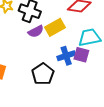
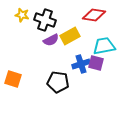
black pentagon: (43, 74) -> (58, 82), turned -30

